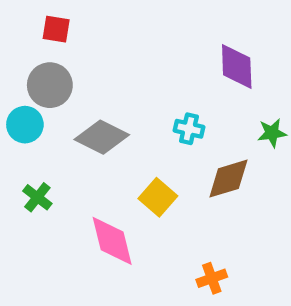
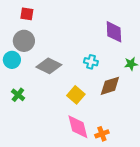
pink diamond: (112, 241) -> (78, 127), moved

